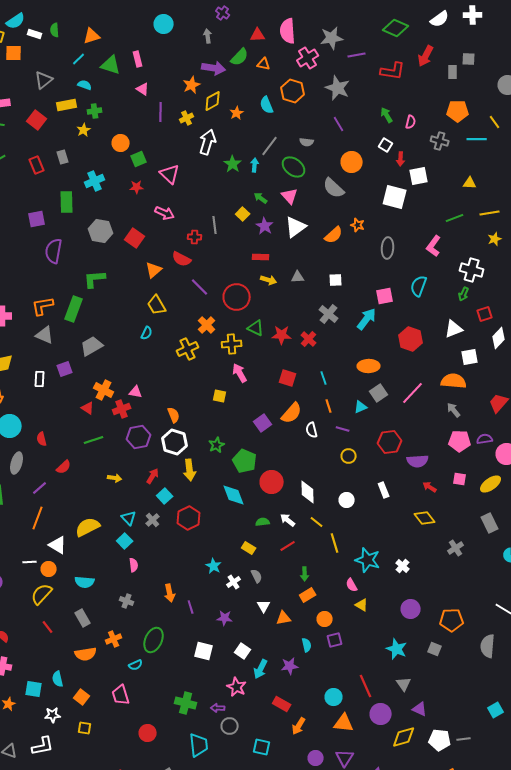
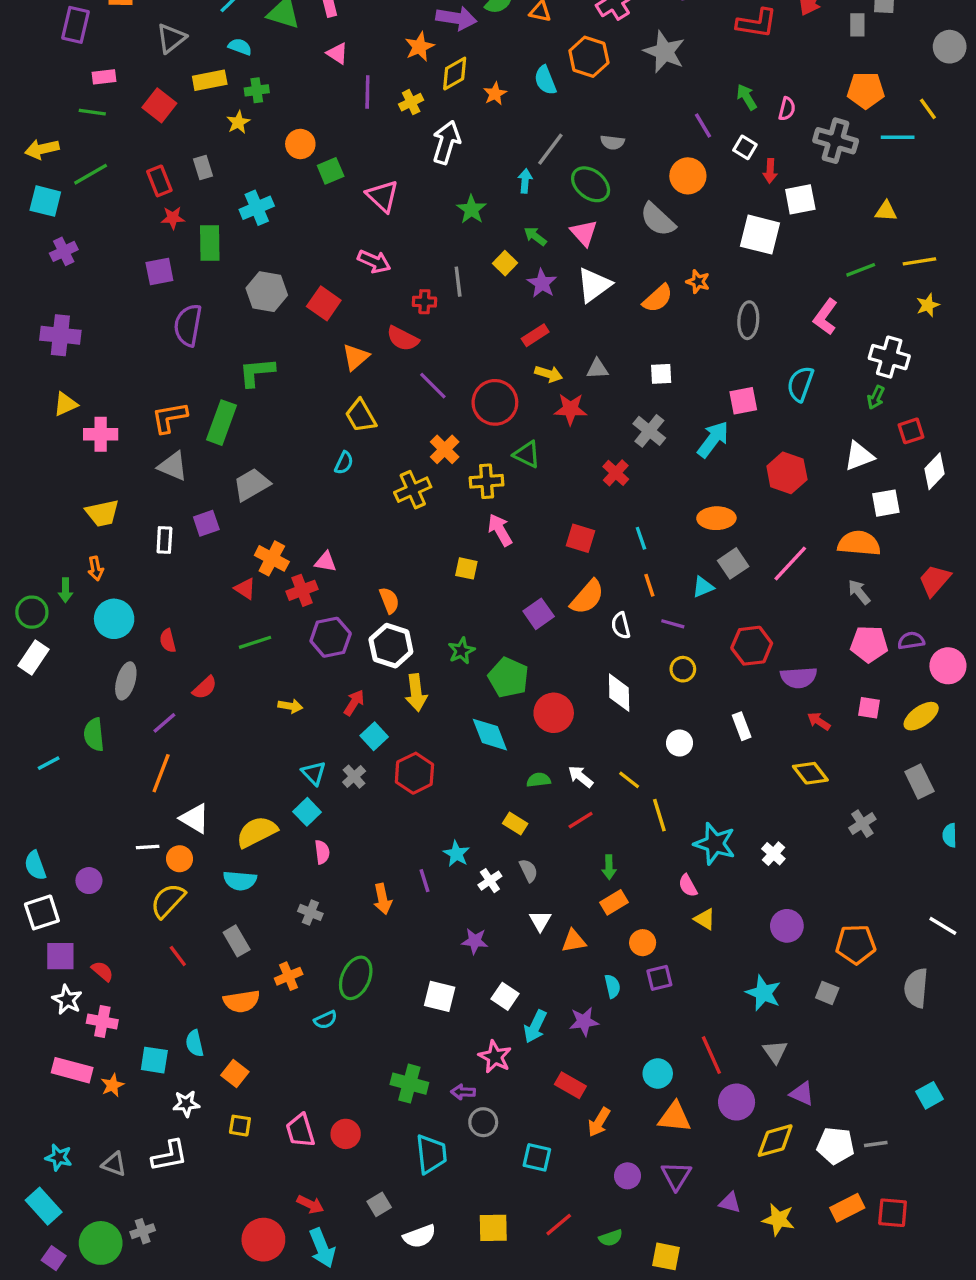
purple line: (339, 124) -> (703, 126), moved
gray cross: (440, 141) -> (836, 141), size x1.4
green star: (233, 164) -> (471, 209), moved
red star: (137, 187) -> (173, 218), moved
red rectangle: (261, 257) -> (535, 335), turned -35
red star: (282, 335) -> (570, 409), moved
white diamond: (308, 492) -> (619, 693), moved
yellow semicircle: (88, 527) -> (257, 832), moved
purple line: (191, 607) -> (424, 881), moved
pink trapezoid: (121, 695) -> (300, 1131), moved

